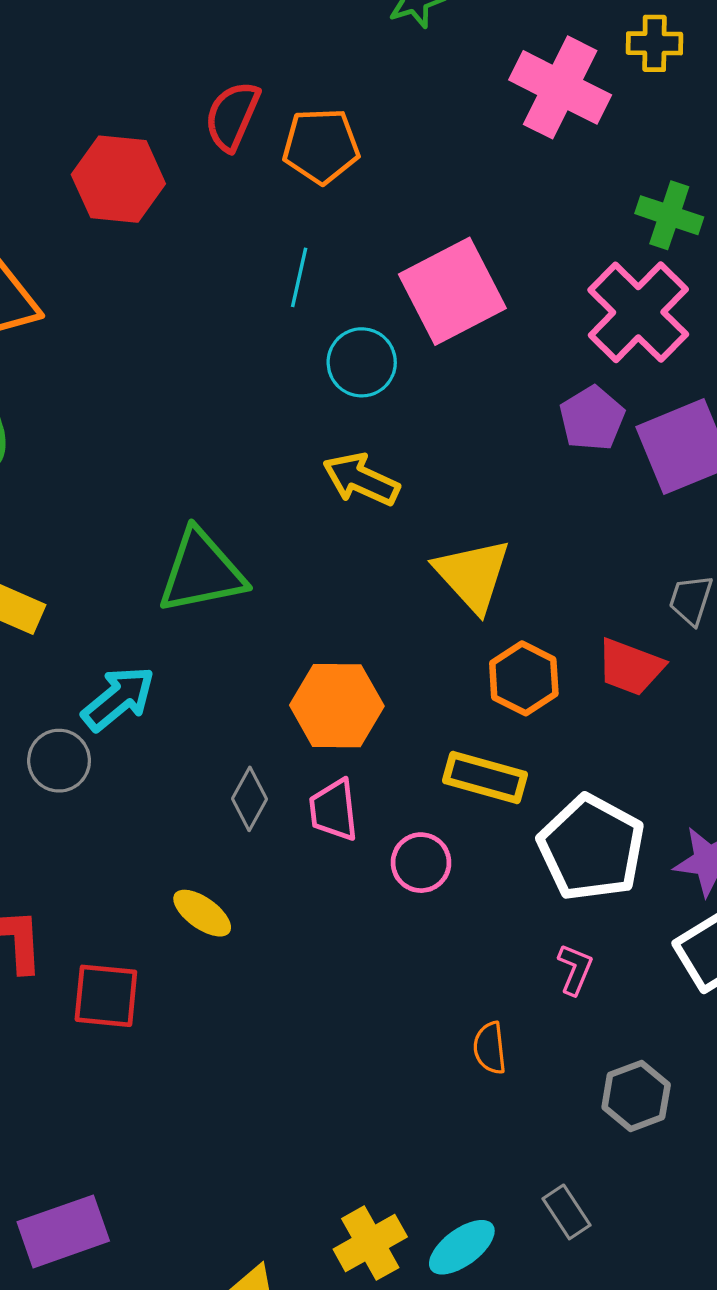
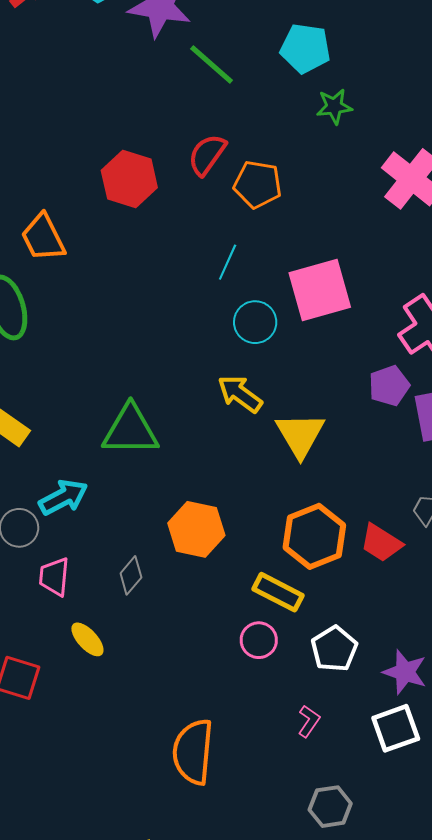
yellow triangle: (473, 575) -> (300, 435), moved
orange hexagon: (524, 678) -> (314, 536), size x1.4
pink trapezoid: (334, 810) -> (54, 577), moved
white pentagon: (591, 848) -> (334, 649), size x0.7
pink circle: (421, 863) -> (259, 640), moved
orange semicircle: (490, 1048) -> (193, 752), moved, size x2.0

